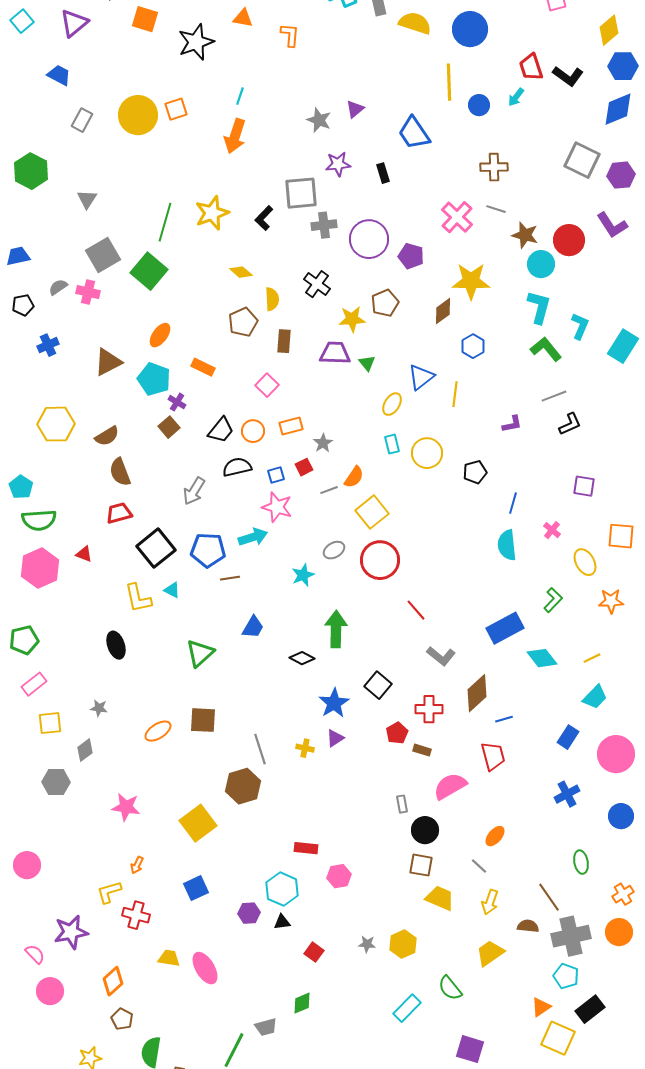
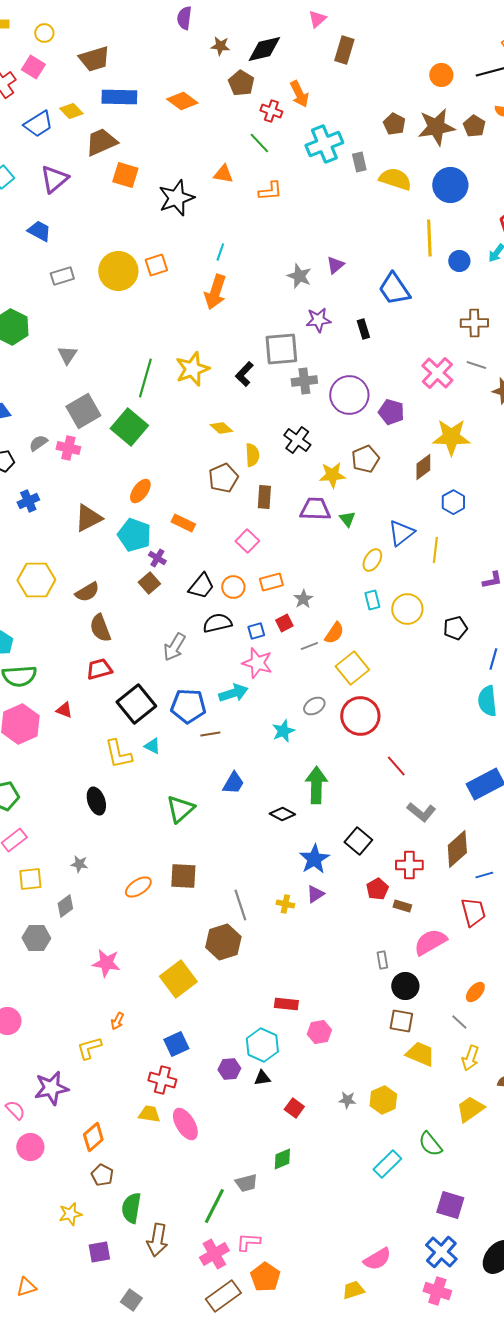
orange L-shape: (290, 35) -> (270, 191), turned 80
gray rectangle: (82, 120) -> (62, 276), turned 45
red cross: (136, 915) -> (162, 1080), moved

